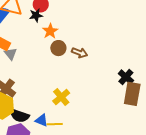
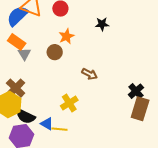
black star: (36, 15) -> (102, 24), moved
brown circle: (58, 48) -> (55, 52), moved
brown arrow: (80, 53) -> (90, 74), moved

